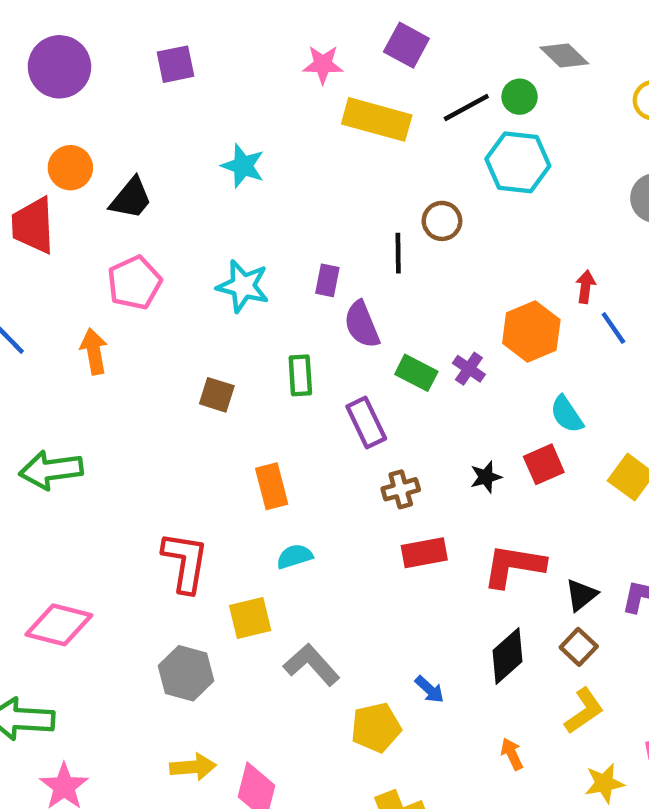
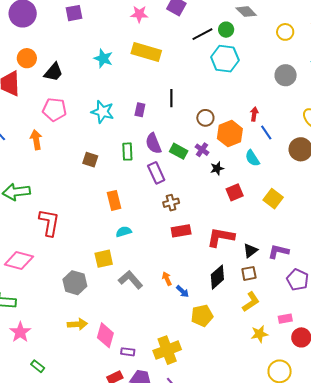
yellow rectangle: (377, 119) -> (146, 52), moved
brown circle: (442, 221) -> (205, 118), moved
pink pentagon: (134, 283) -> (54, 109), turned 30
purple semicircle: (362, 325) -> (153, 143), moved
cyan semicircle: (567, 414) -> (252, 158), moved
black star: (486, 477) -> (217, 168), moved
red L-shape: (185, 562) -> (49, 223), moved
brown square: (579, 647) -> (249, 273), turned 35
yellow pentagon: (376, 727) -> (202, 316), moved
orange arrow: (512, 754) -> (167, 279), moved

